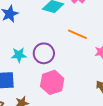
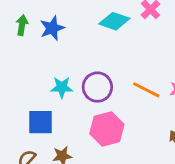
orange line: (77, 34) -> (146, 90), moved

